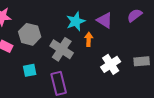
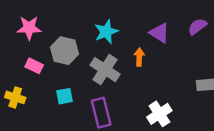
cyan star: (76, 21) -> (106, 32), moved
white cross: (111, 64) -> (159, 114), moved

